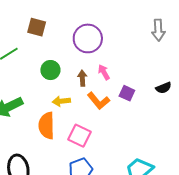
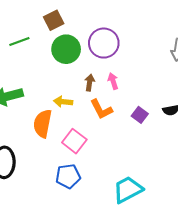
brown square: (37, 27) -> (54, 20), turned 36
green circle: (50, 70) -> (66, 49), moved, size x1.4
purple square: (127, 93) -> (140, 115), moved

